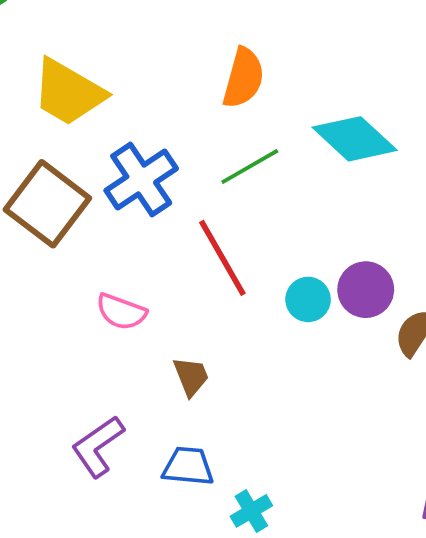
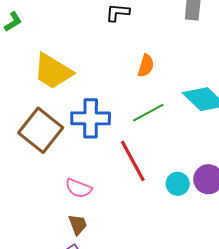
orange semicircle: (243, 78) -> (146, 66), size x0.7
blue cross: (141, 179) -> (91, 118), turned 33
brown trapezoid: (191, 376) -> (78, 225), moved

